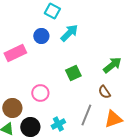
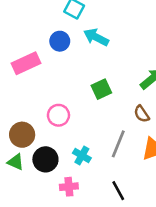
cyan arrow: (69, 33) -> (96, 37), turned -108
cyan cross: (58, 124) -> (82, 155), turned -32

